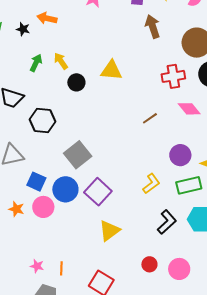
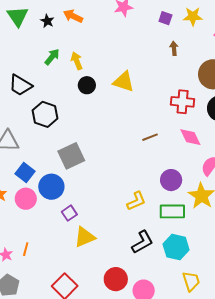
brown arrow: (153, 26) -> (174, 48), size x0.6
purple square: (98, 192) -> (69, 213), moved, size x0.6
red circle: (149, 264) -> (116, 279), size x1.5
orange line: (61, 268) -> (26, 249), moved

